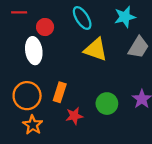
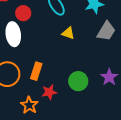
yellow triangle: (96, 50) -> (68, 33), size x0.6
orange star: (33, 125) -> (29, 105), moved

